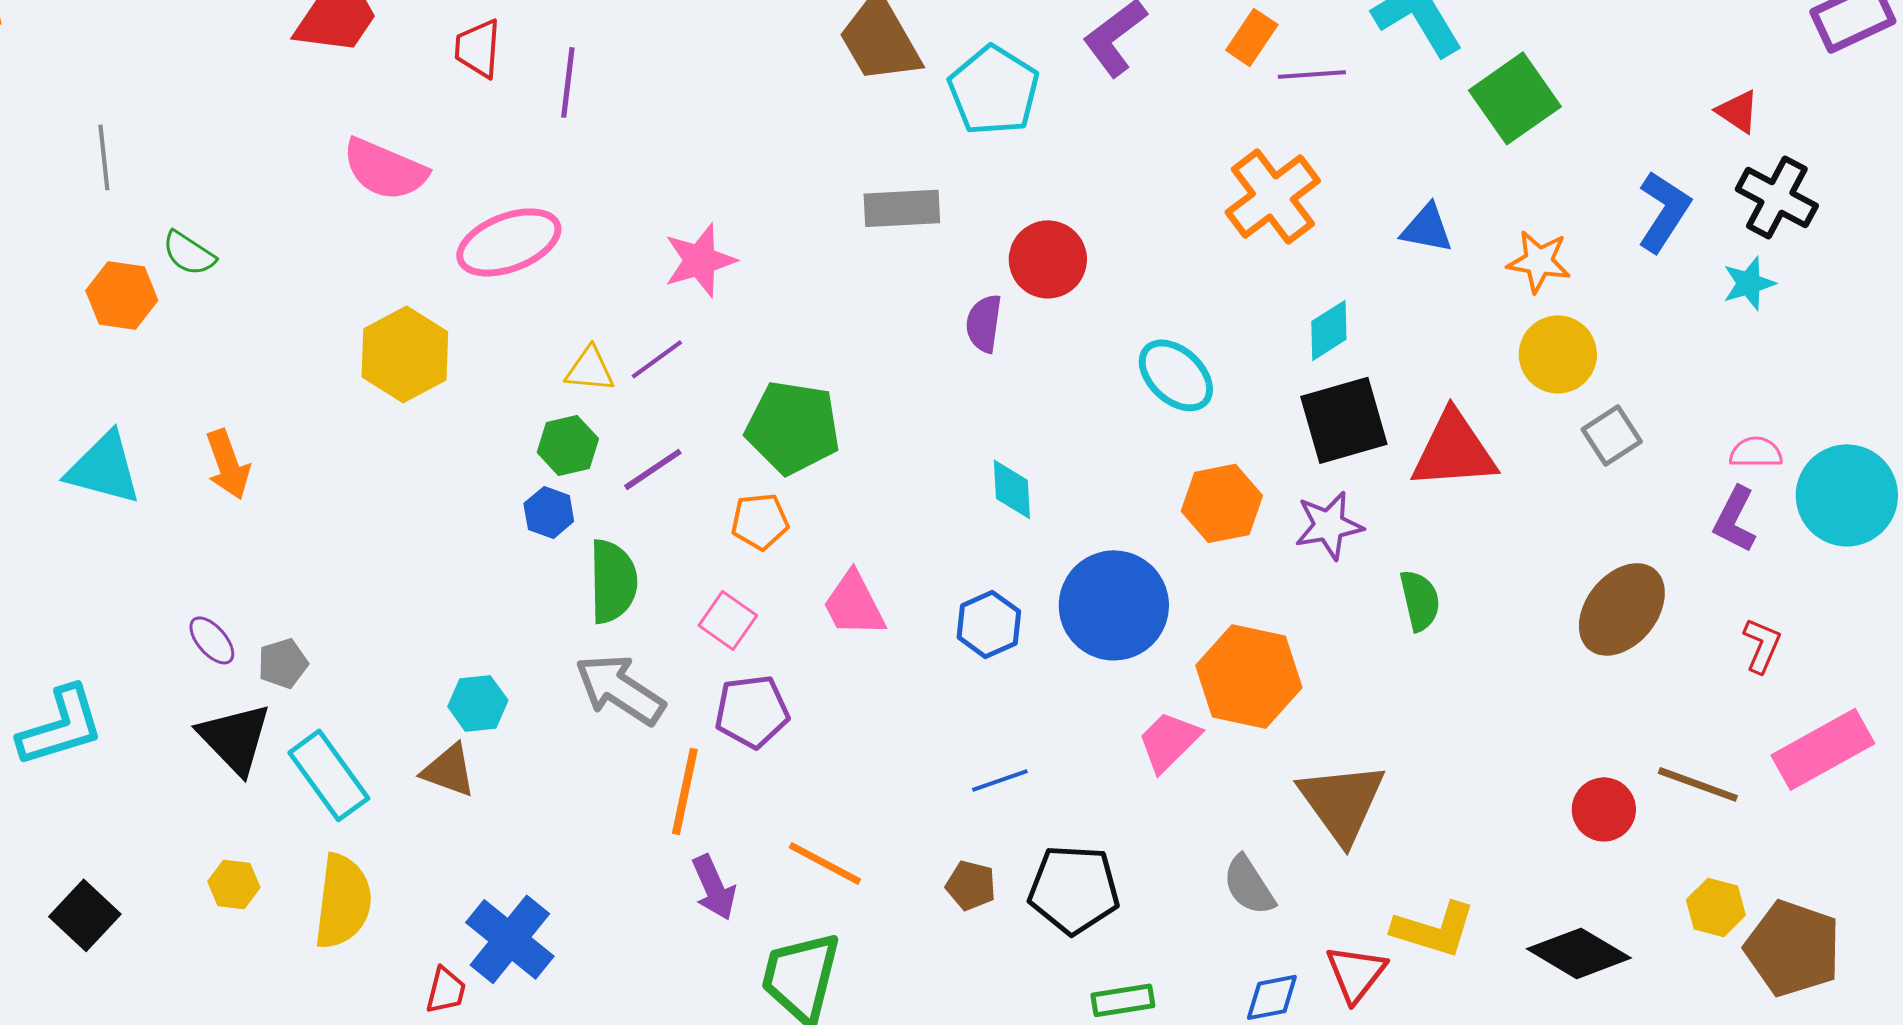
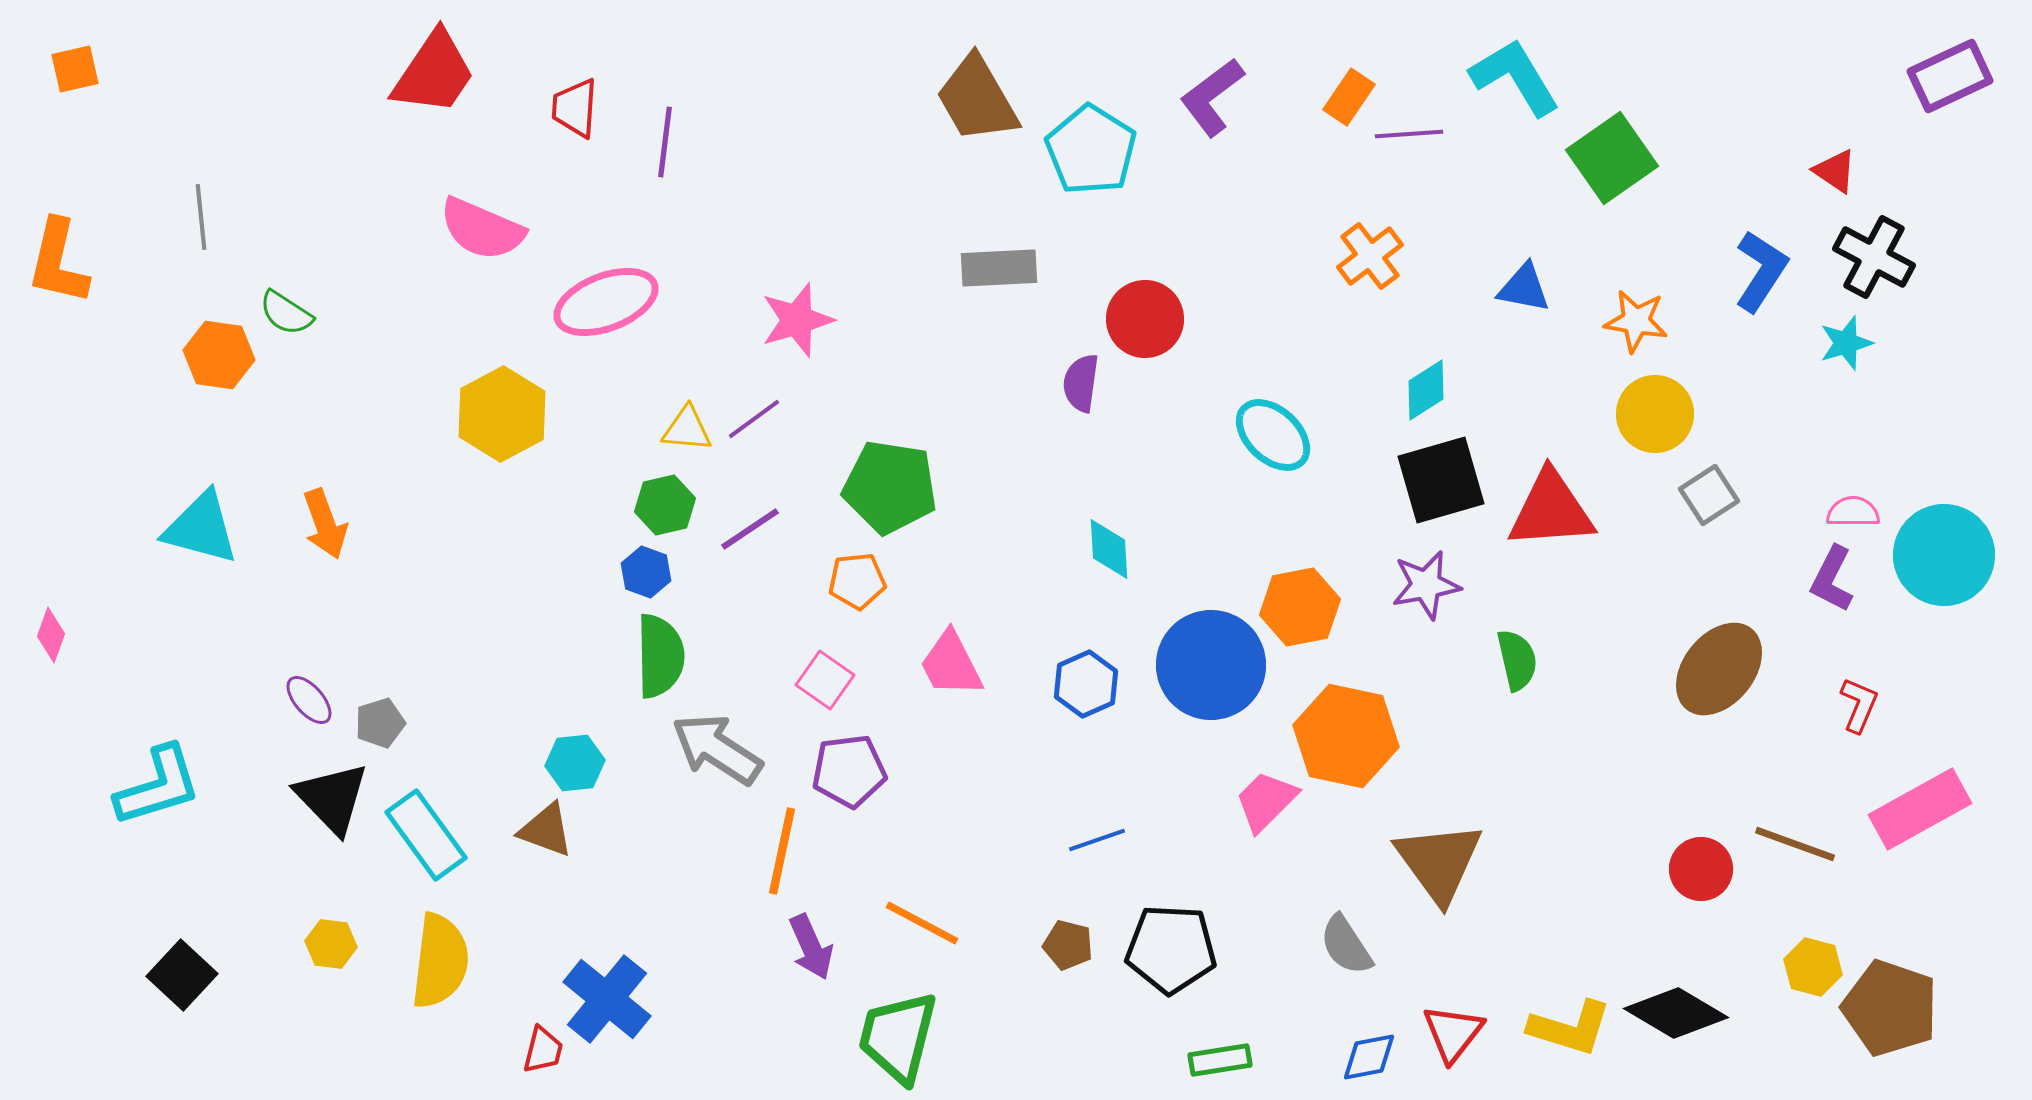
orange cross: (1273, 196) -> (1370, 256), size x0.7
orange hexagon: (1222, 503) -> (1300, 607), moved
green semicircle: (613, 581) -> (660, 656), moved
yellow L-shape: (1434, 929) -> (1570, 1028), moved

